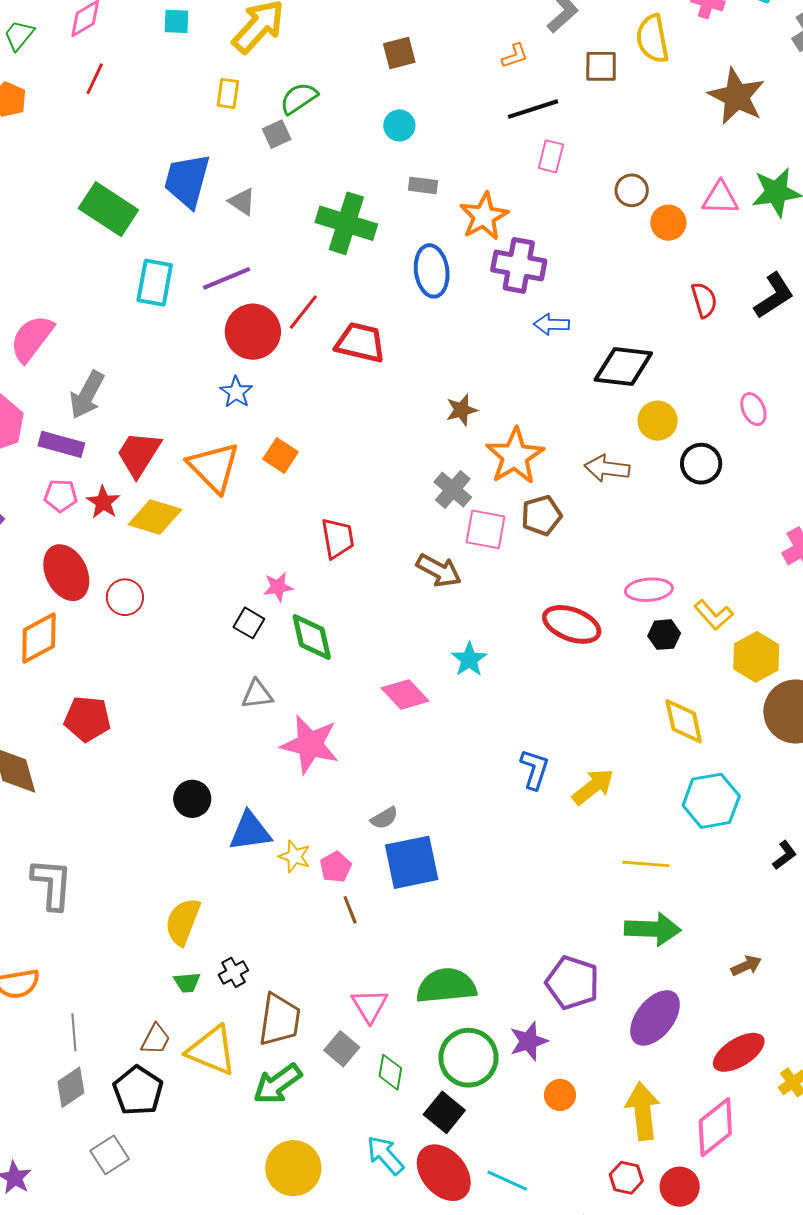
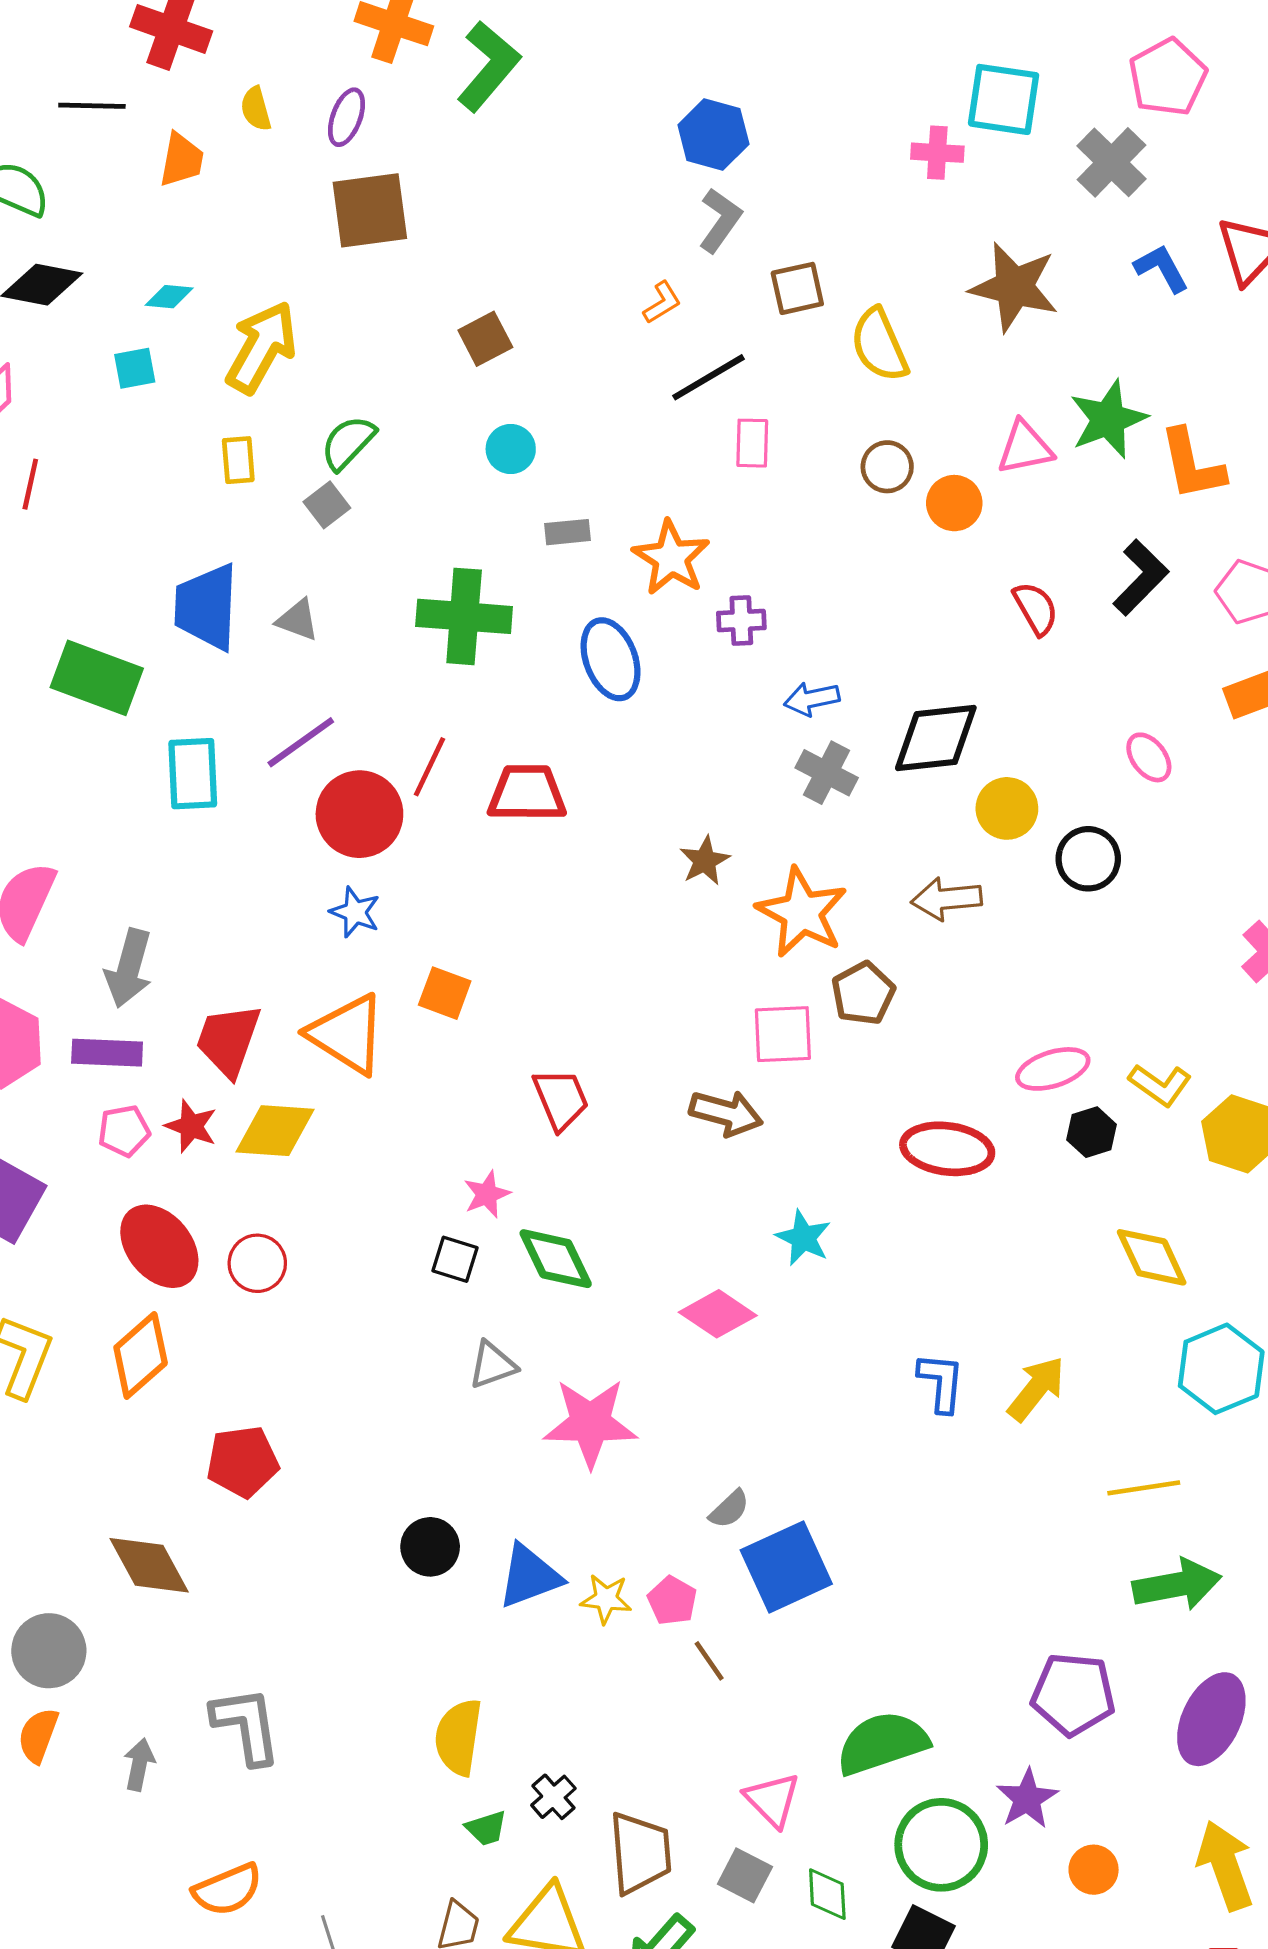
yellow semicircle: (652, 39) -> (879, 345), moved
purple cross: (519, 265) -> (741, 621), size x0.6
gray cross: (453, 490) -> (827, 773), moved

